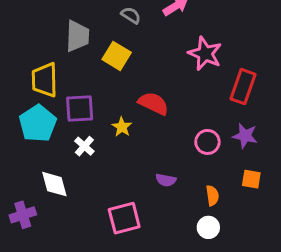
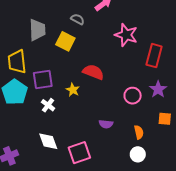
gray semicircle: (131, 15) -> (78, 19), moved
purple star: (245, 136) -> (158, 89), turned 30
white diamond: (54, 184) -> (48, 141), moved

